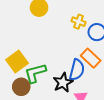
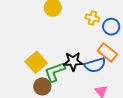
blue semicircle: (77, 70) -> (95, 65), turned 65
black star: (63, 83) -> (73, 61), moved, turned 30

